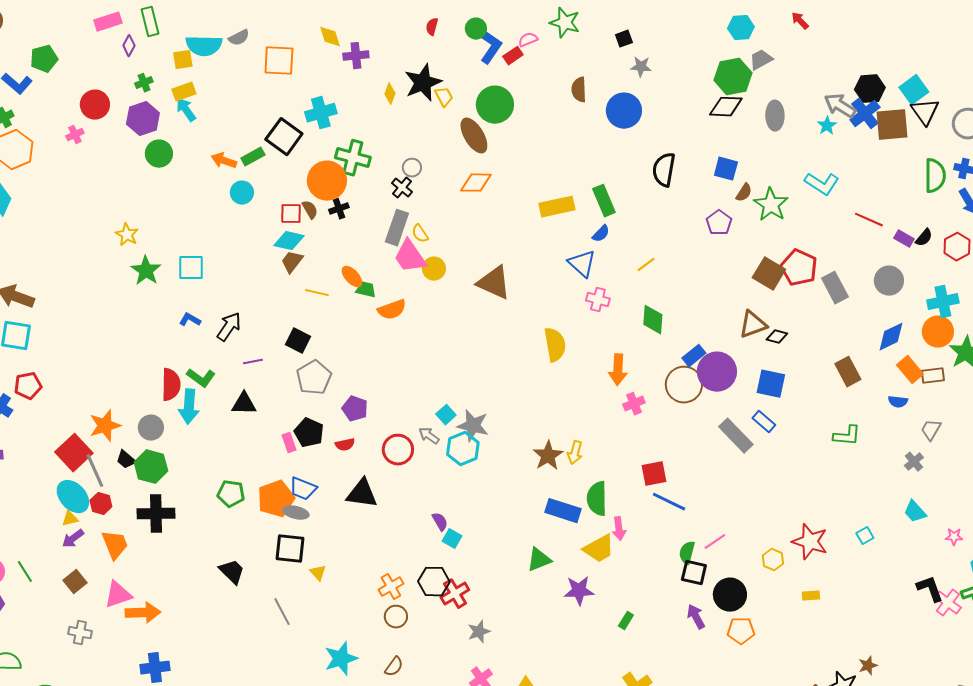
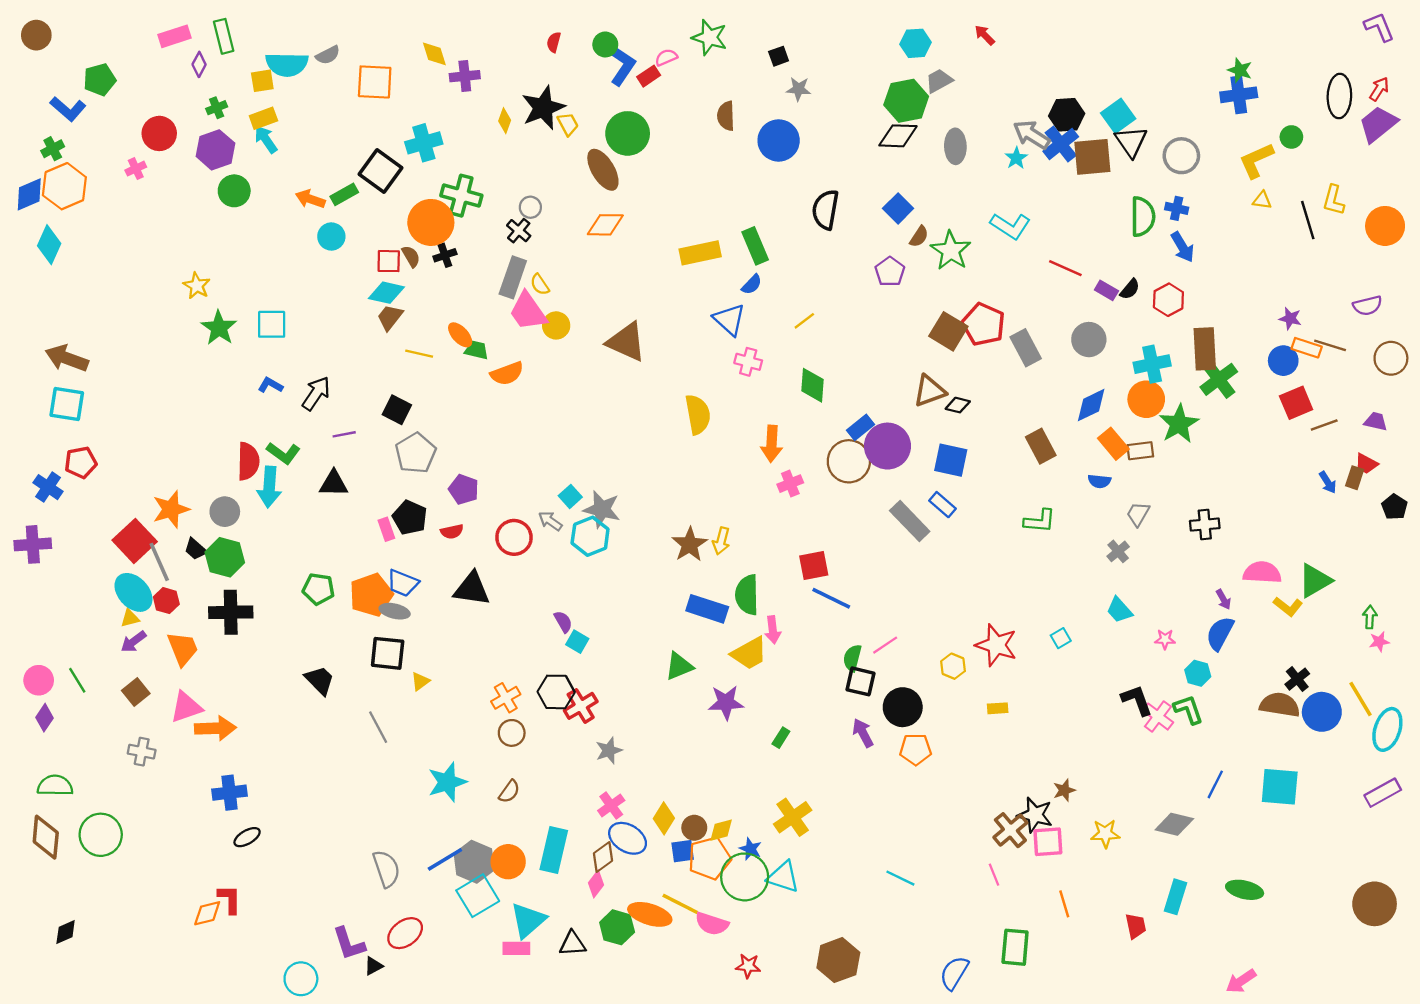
blue square: (726, 169) -> (898, 208), turned 30
yellow triangle: (318, 573) -> (420, 681), turned 36

